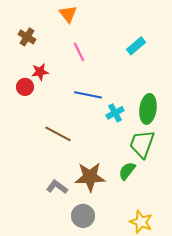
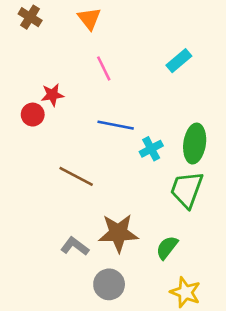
brown cross: (27, 37) -> (30, 17), moved
green semicircle: (127, 171) -> (167, 248), moved

